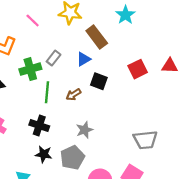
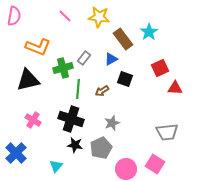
cyan star: (125, 15) -> (149, 32), moved
pink line: (33, 20) -> (65, 16), moved
red triangle: (170, 66) -> (175, 88), moved
black cross: (39, 125) -> (71, 119), size x1.4

